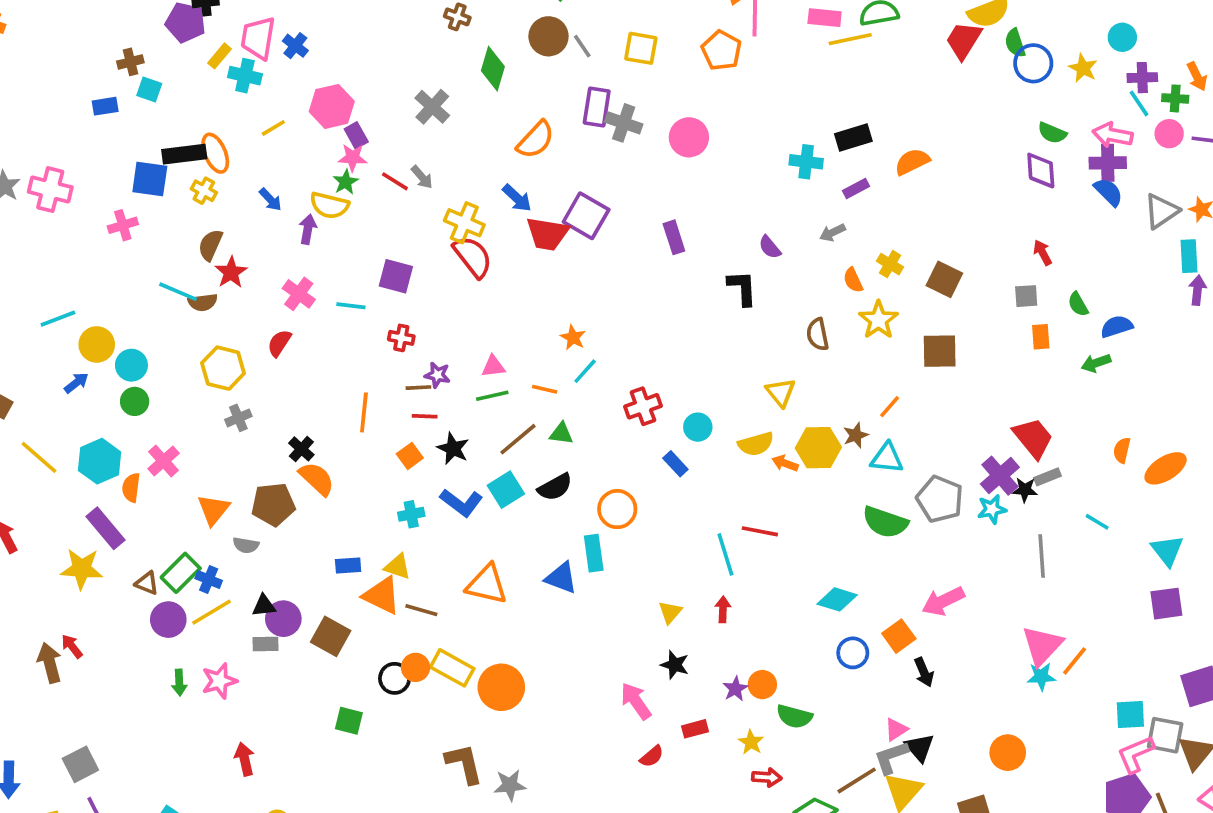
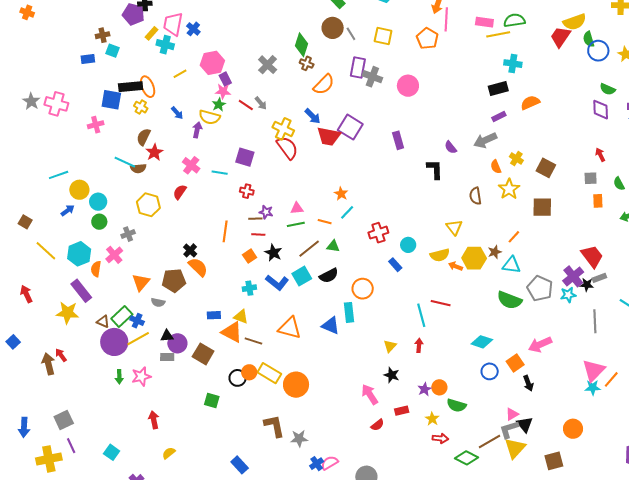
brown cross: (457, 17) -> (307, 63), moved
cyan cross: (806, 162) -> (513, 64), moved
gray arrow: (832, 233) -> (485, 140), size x1.6
gray cross: (238, 418) -> (128, 234), moved
purple circle: (168, 620) -> (114, 342), size x1.4

